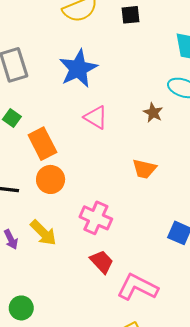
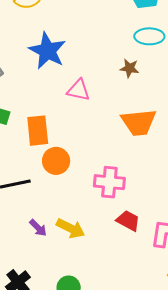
orange rectangle: (42, 144) -> (38, 131), turned 40
orange trapezoid: (144, 169) -> (139, 122), size x1.5
yellow arrow: (43, 233) -> (71, 228), moved

